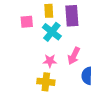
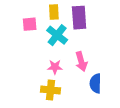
pink arrow: (74, 56) -> (81, 61), turned -42

